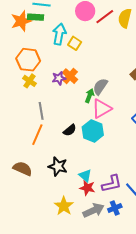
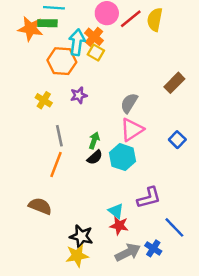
orange star: (21, 21) -> (30, 29), turned 30
orange hexagon: (28, 60) -> (62, 61), moved
orange cross: (70, 76) -> (94, 37), moved
green arrow: (90, 96) -> (94, 140), moved
black star: (58, 166) -> (81, 236), moved
purple L-shape: (112, 184) -> (149, 198), moved
yellow star: (64, 206) -> (77, 256), moved, turned 30
blue cross: (115, 208) -> (153, 248), turned -32

